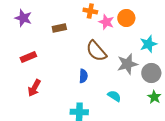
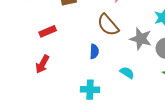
red rectangle: (28, 57) -> (48, 31), moved
gray star: (127, 64) -> (141, 39), turned 30

